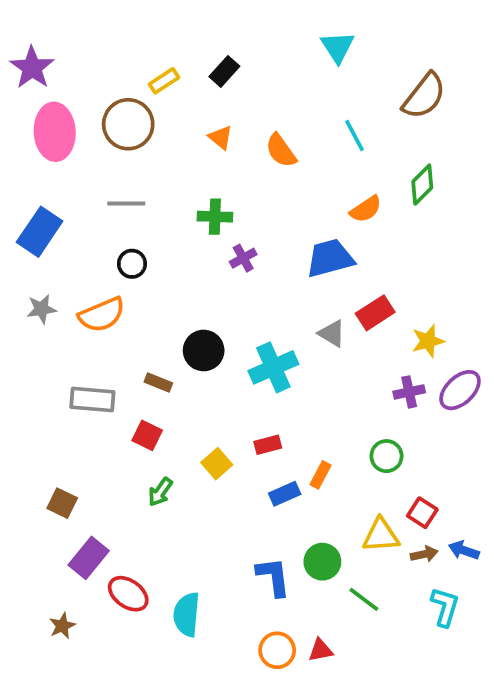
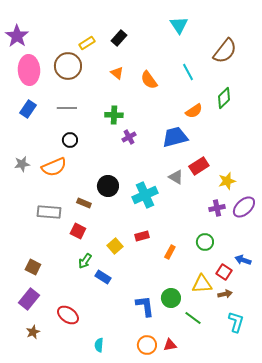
blue rectangle: (40, 232) -> (28, 109), moved, size x0.7
blue rectangle: (285, 494) -> (103, 277), moved, turned 56
blue arrow: (464, 550) -> (243, 260), moved
purple rectangle: (89, 558) -> (29, 299), moved
cyan semicircle: (187, 614) -> (99, 345), moved, size x0.6

